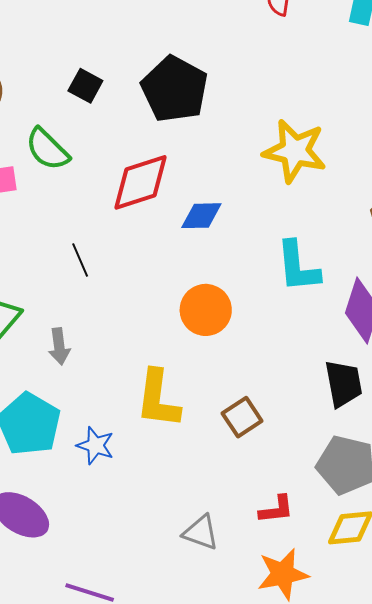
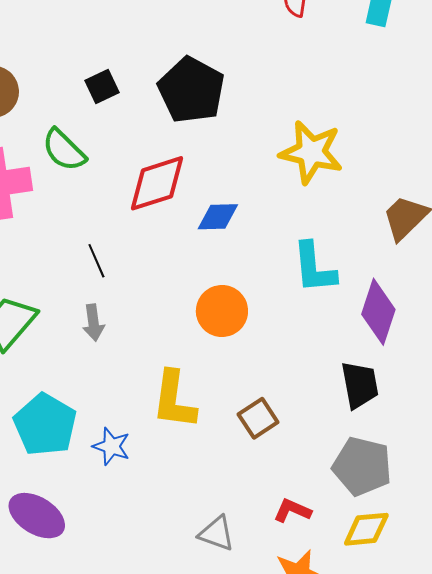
black square: (85, 86) -> (102, 87), turned 36
gray arrow: (59, 346) -> (93, 323), moved
red L-shape: (276, 509) -> (292, 511), turned -150

